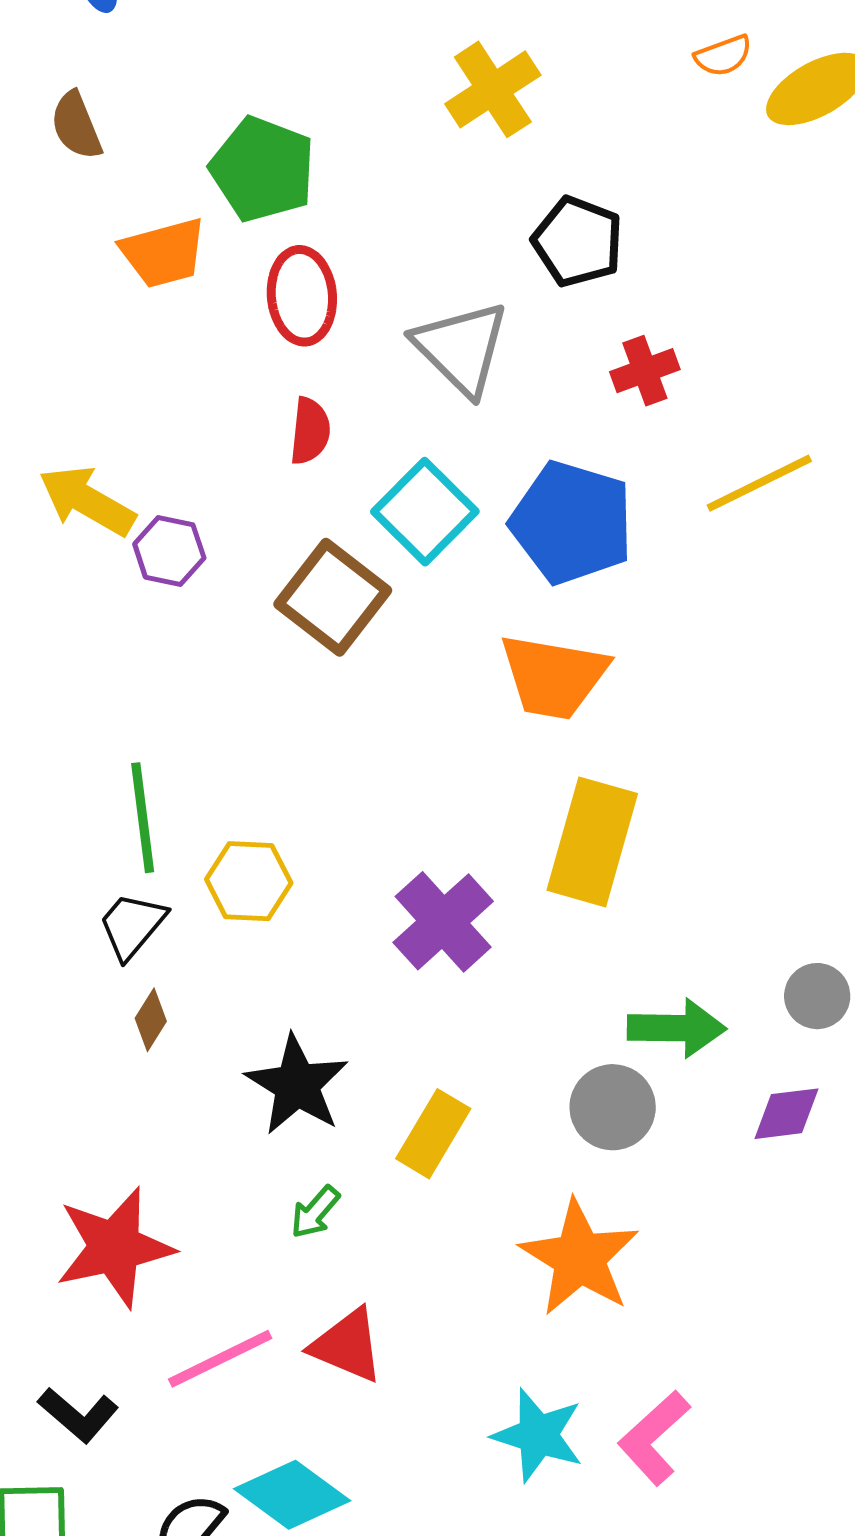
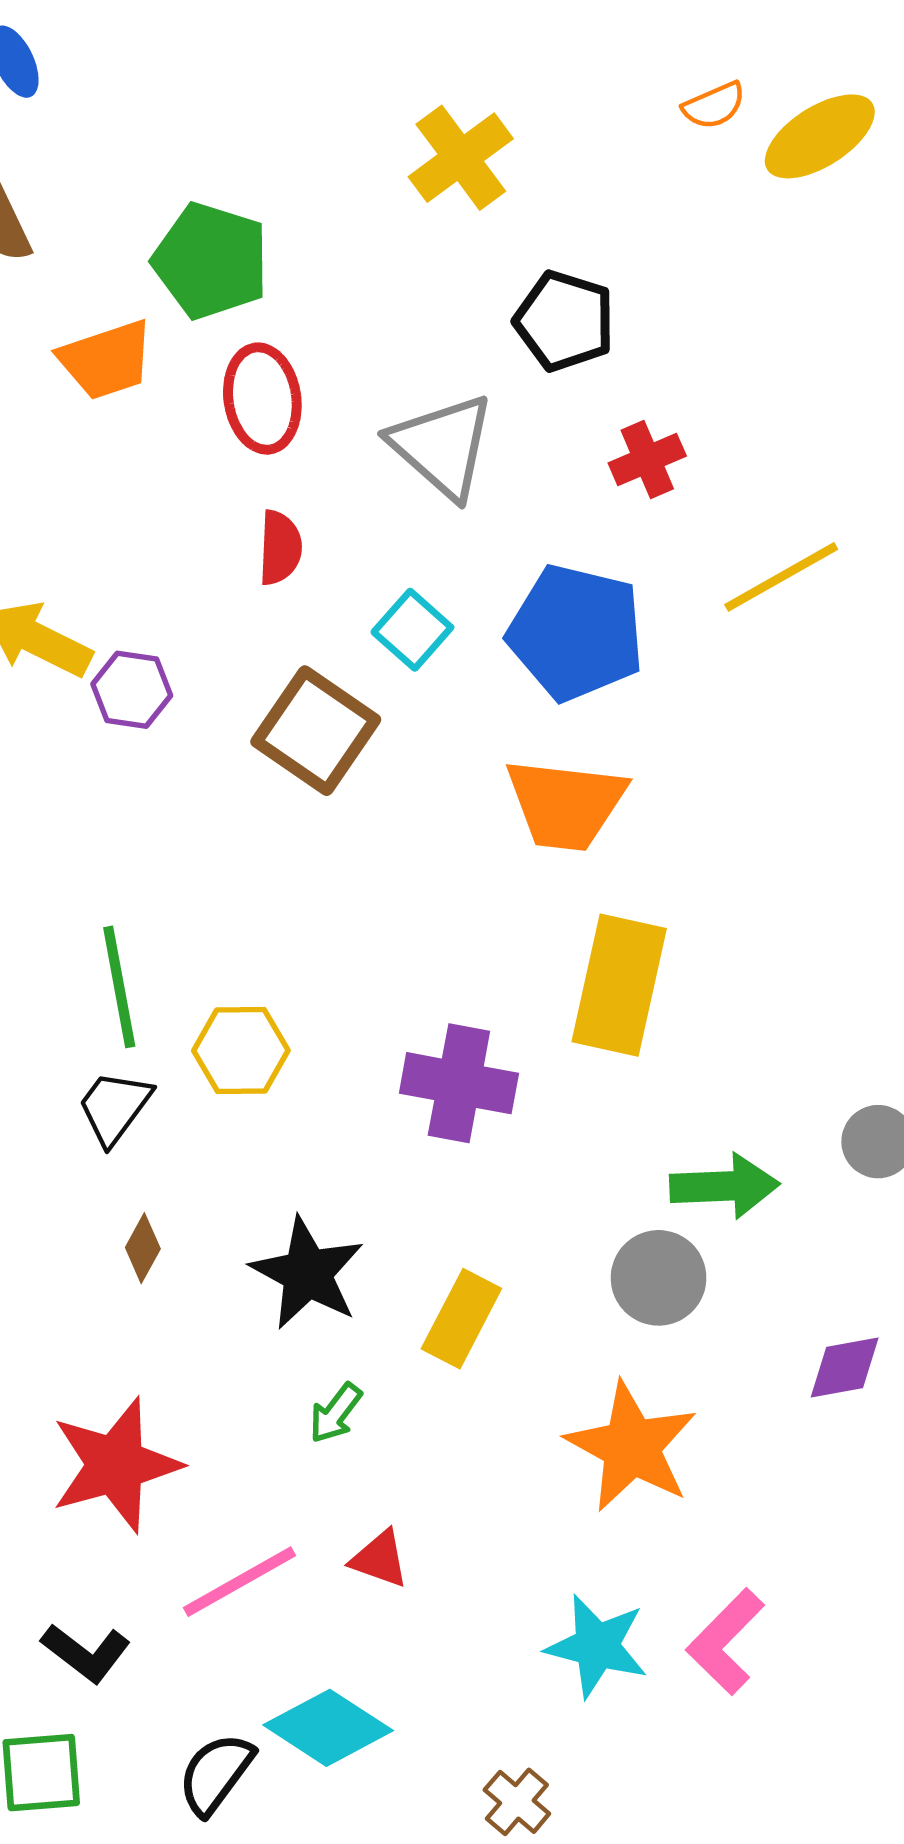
cyan square: (425, 512) -> (412, 630), size x0.7
purple cross: (443, 922) -> (459, 1083), turned -34
brown diamond: (151, 1020) -> (143, 1248), moved
purple diamond: (787, 1114) -> (845, 1368), moved
red triangle: (347, 1346) -> (380, 1559), size x0.7

